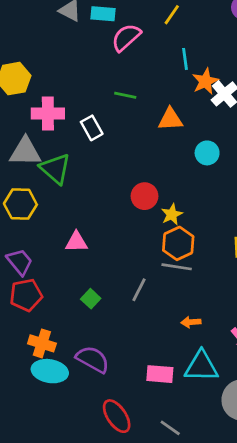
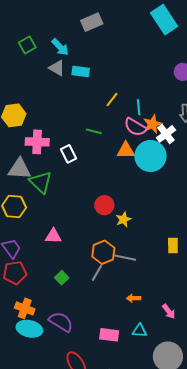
yellow line: (172, 15) -> (112, 99), moved
pink semicircle: (126, 37) -> (135, 127), moved, turned -110
cyan circle: (207, 153) -> (151, 156), moved, size x1.8
orange hexagon: (178, 243) -> (103, 252), moved
cyan triangle: (201, 366) -> (140, 331), size x0.6

